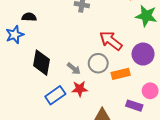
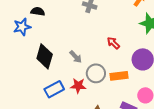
red arrow: (111, 41) -> (113, 43), size x0.6
gray circle: (98, 63) -> (96, 73), moved
gray arrow: (74, 69) -> (76, 57), moved

